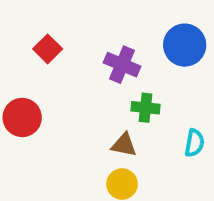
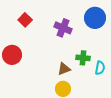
green cross: (146, 108) -> (83, 58), moved
brown triangle: (124, 145) -> (64, 69), turned -32

